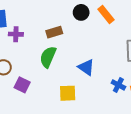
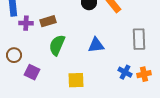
brown rectangle: (54, 32) -> (48, 21), moved
blue triangle: (86, 67) -> (96, 45), moved, turned -42

